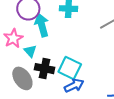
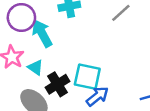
black cross: (45, 69) -> (57, 84), turned -30

